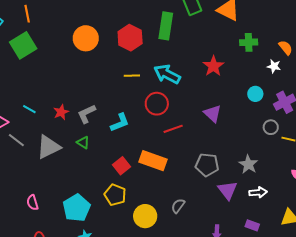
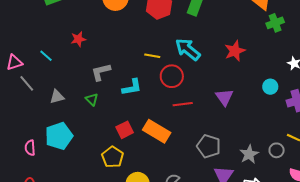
green cross: (249, 42) -> (275, 23), moved, turned -30
yellow line: (132, 76) -> (152, 56), moved
red star: (61, 112) -> (78, 39), moved
gray circle: (271, 127) -> (277, 150), moved
gray triangle: (48, 147) -> (57, 97), size x0.6
cyan pentagon: (77, 208) -> (59, 136), moved

